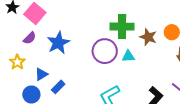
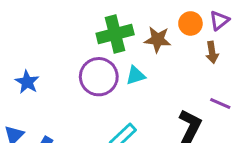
blue star: (58, 43) -> (27, 82), size x0.7

